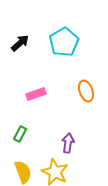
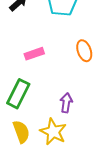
green rectangle: (20, 134) -> (18, 94), size x1.8

